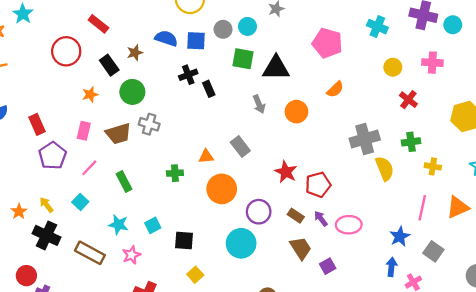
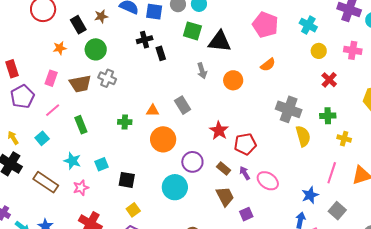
cyan cross: (377, 27) -> (308, 25), moved
gray cross: (365, 139) -> (289, 109), turned 30
pink ellipse: (349, 225) -> (268, 181), turned 30

